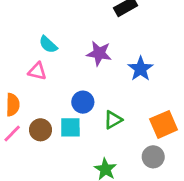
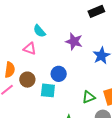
green triangle: (113, 120) -> (89, 97), moved
brown circle: (40, 130) -> (27, 80), moved

